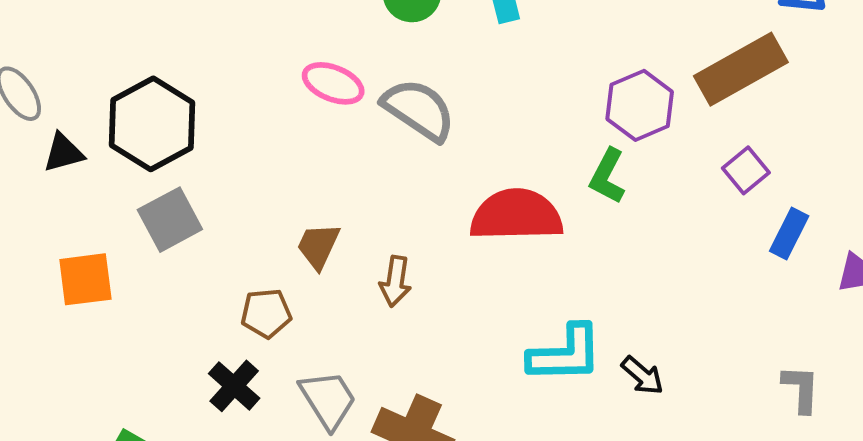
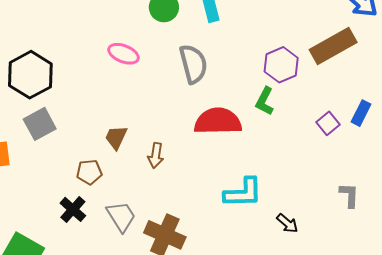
gray semicircle: (419, 110) -> (193, 64), moved, turned 42
purple square: (746, 170) -> (328, 123), moved
blue rectangle: (789, 234) -> (361, 113), moved
black arrow: (642, 376) -> (287, 223), moved
gray L-shape: (801, 389) -> (349, 195), moved

